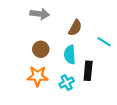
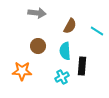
cyan line: (104, 42) -> (97, 31), moved
orange star: (38, 76) -> (22, 71), moved

